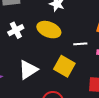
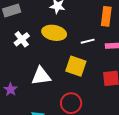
white triangle: (28, 70) -> (41, 76), turned 35

